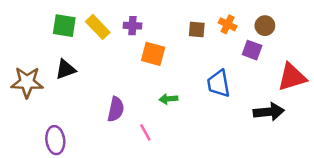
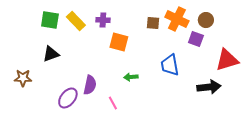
orange cross: (228, 24) -> (177, 19), size x1.6
brown star: (27, 82) -> (23, 78), moved, size x0.7
purple ellipse: (55, 140) -> (68, 98), moved, turned 45

